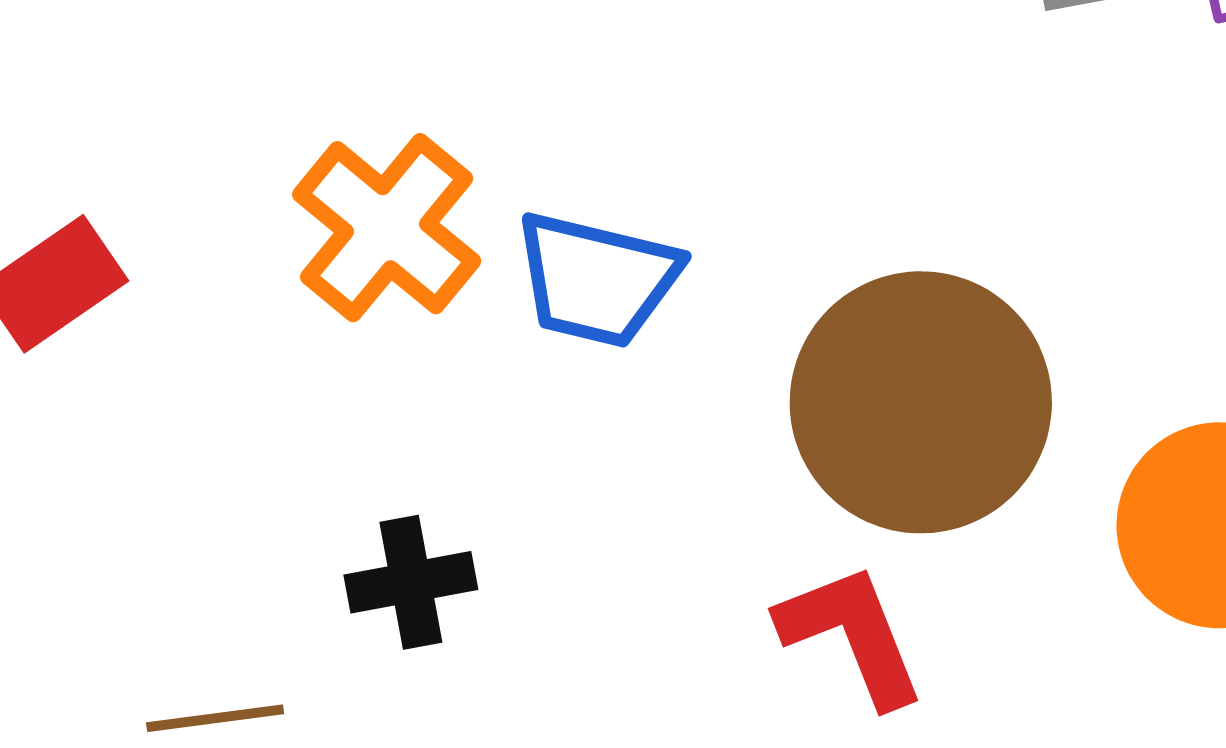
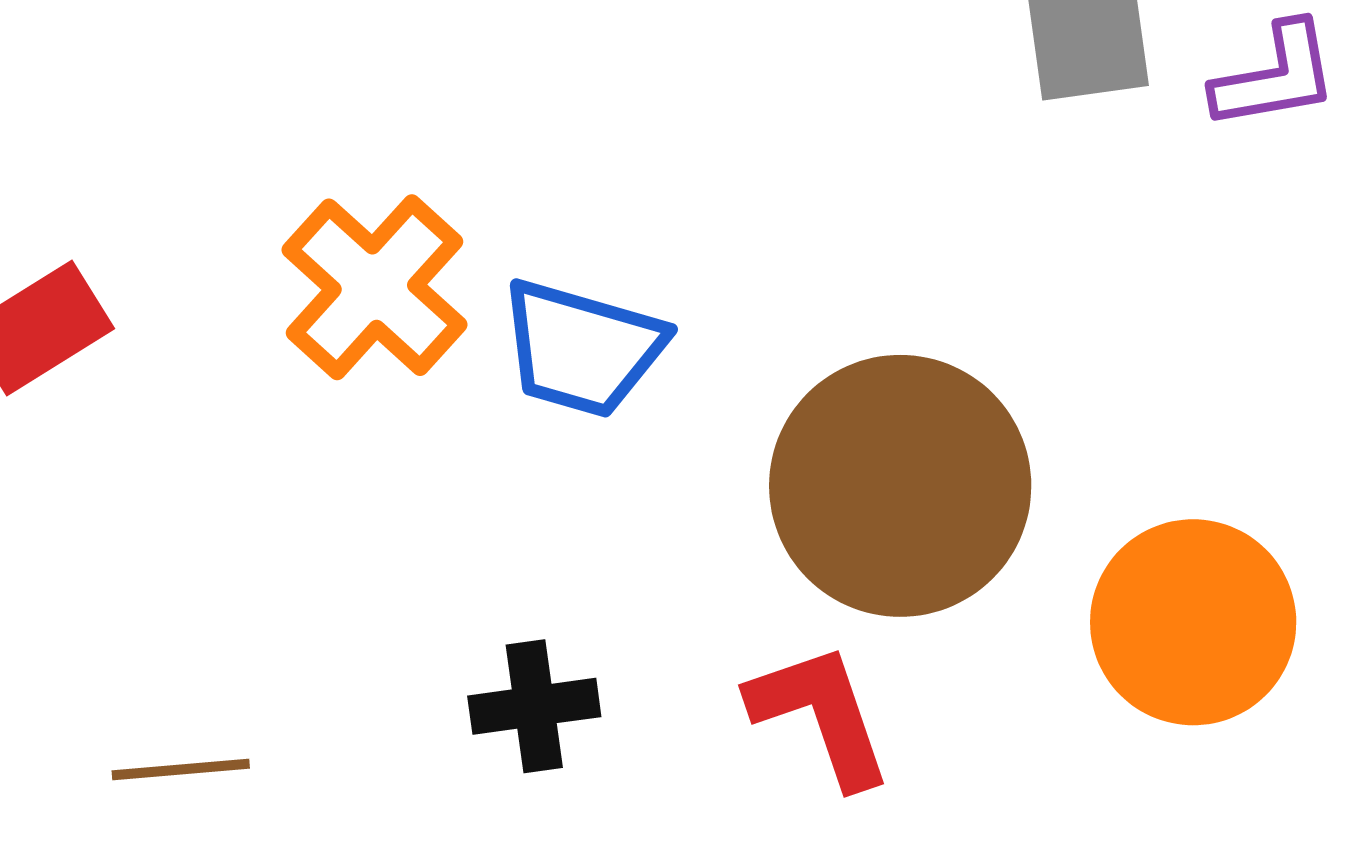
black cross: (411, 582) -> (534, 706), moved

